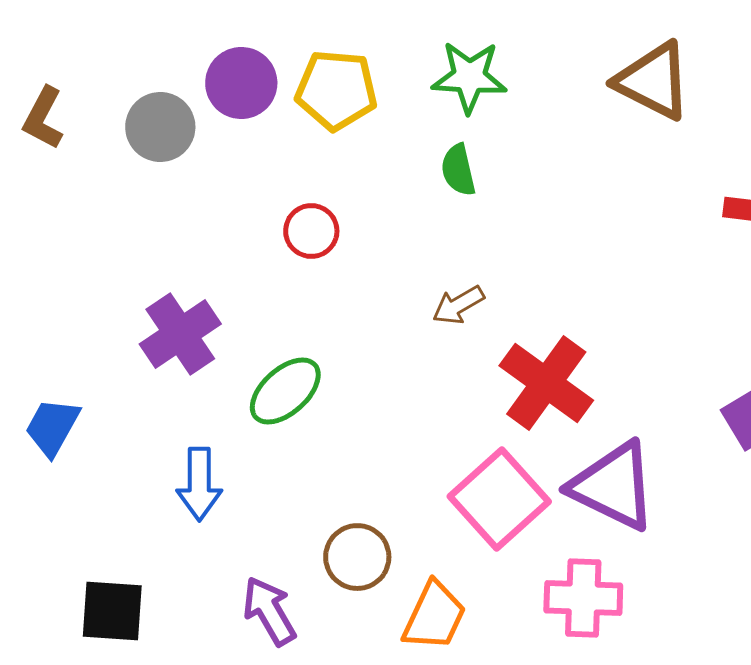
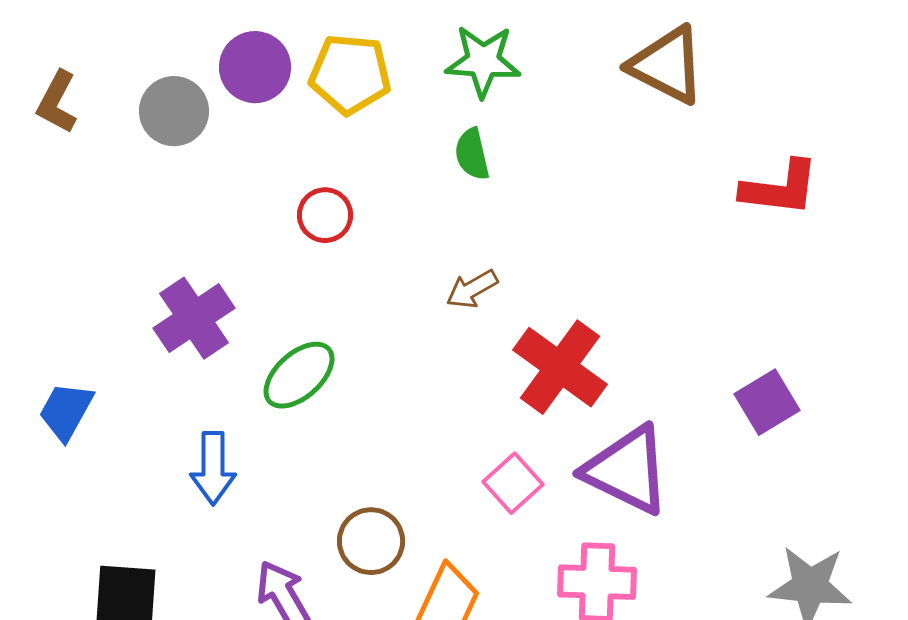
pink square: (499, 499) -> (513, 483), size x0.6

